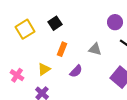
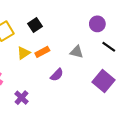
orange rectangle: (62, 49) -> (42, 52), turned 40
yellow triangle: (44, 69) -> (24, 53), moved

